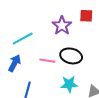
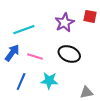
pink line: (47, 61) -> (35, 56), moved
cyan star: (69, 84) -> (49, 81), moved

